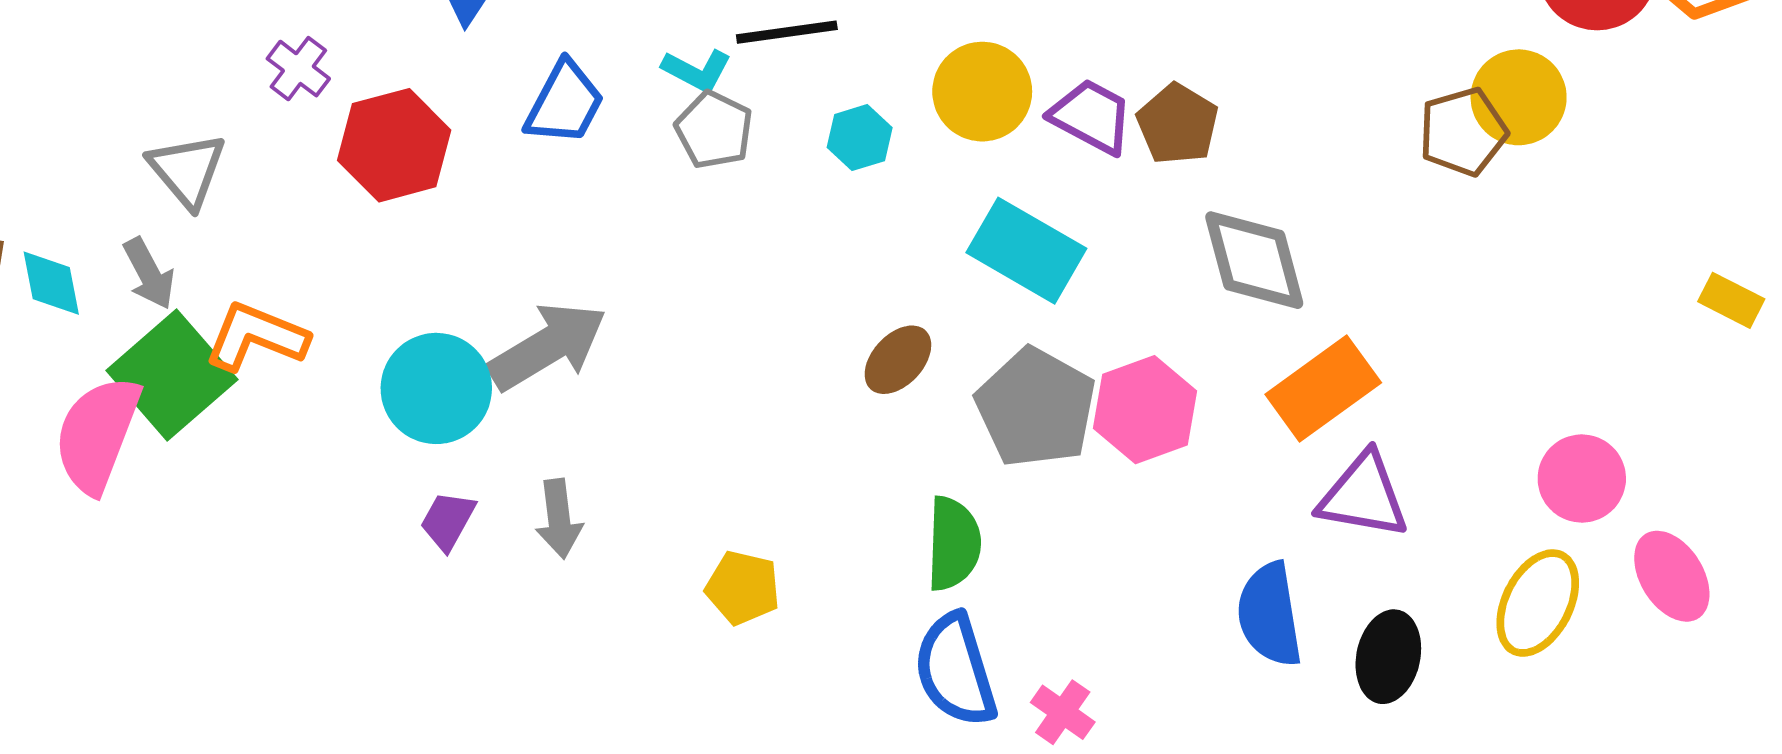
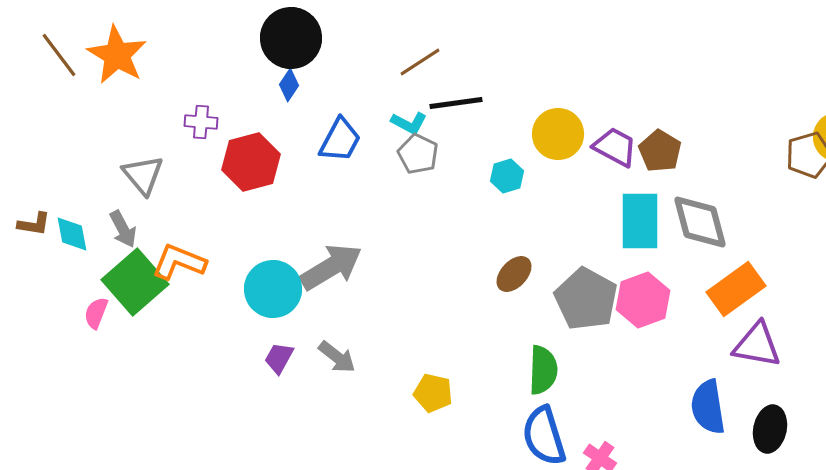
purple cross: (298, 69) -> (201, 122), turned -32
cyan hexagon: (860, 138) -> (507, 176), moved
cyan rectangle: (1026, 251) -> (640, 221), moved, turned 60
pink semicircle: (97, 434) -> (96, 313), size x0.5
gray arrow: (559, 519) -> (337, 357), turned -45

